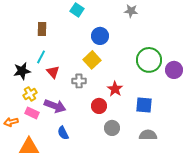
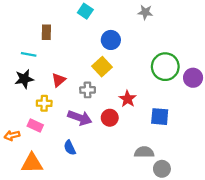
cyan line: (41, 57) -> (29, 54), moved, turned 72
red triangle: (53, 72) -> (59, 80), turned 32
yellow cross: (30, 94) -> (44, 103), moved, turned 32
purple arrow: (55, 106) -> (80, 118), moved
gray circle: (112, 128) -> (162, 169), moved
gray semicircle: (148, 135) -> (144, 152), moved

